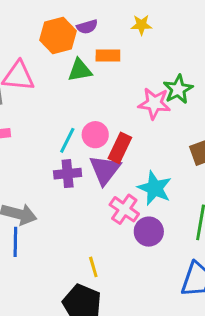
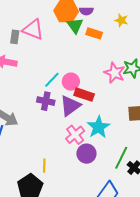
green triangle: (80, 70) -> (75, 26), moved, turned 48
red rectangle: (120, 148) -> (84, 95), turned 66

